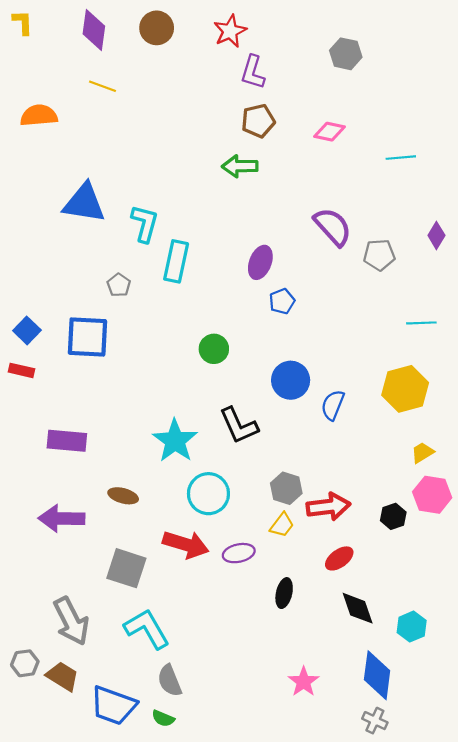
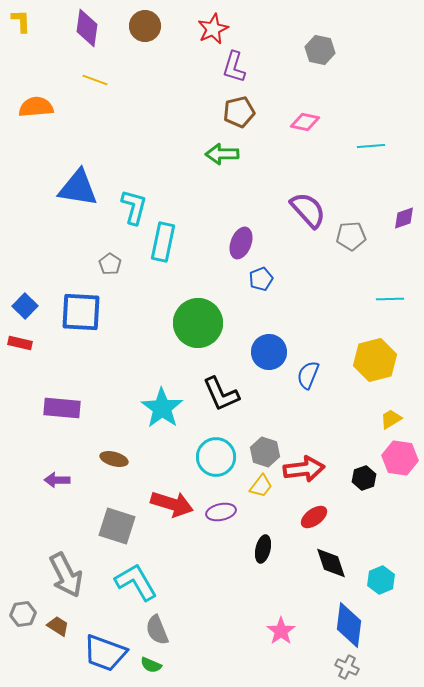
purple diamond: (436, 235) -> (404, 218), turned 40
green circle: (214, 349) -> (198, 323), size x1.8
cyan circle: (208, 494) -> (216, 457), moved
purple arrow: (62, 519) -> (57, 480), size x0.6
brown trapezoid: (63, 676) -> (58, 626), size x0.7

